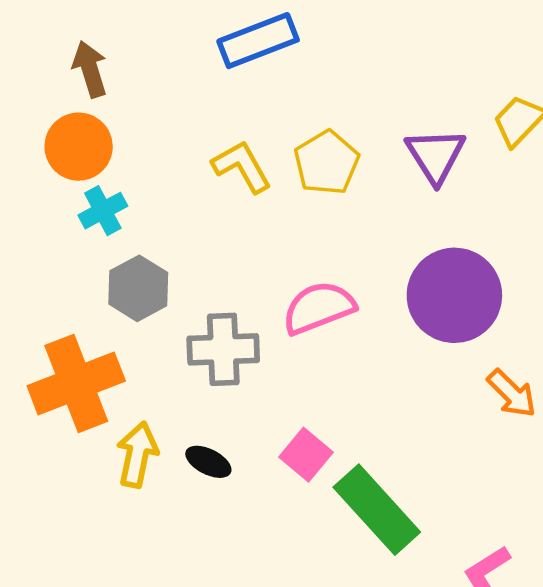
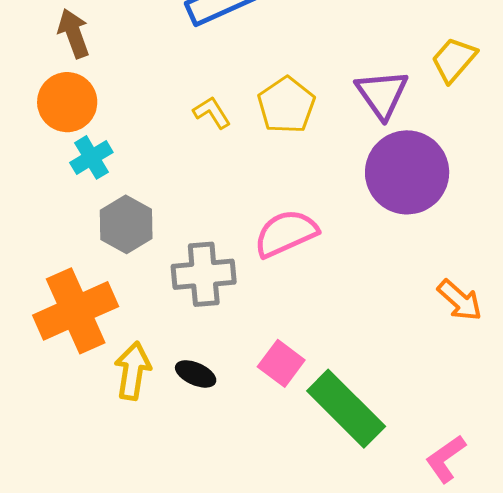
yellow L-shape: (242, 167) -> (212, 112), size x0.7
purple circle: (454, 295) -> (407, 172), moved

